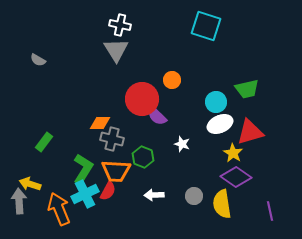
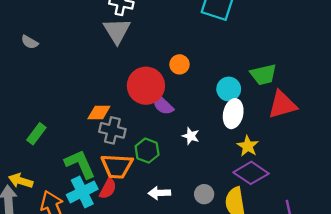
white ellipse: (220, 124) -> (233, 114), turned -55
red triangle: (250, 132) -> (282, 105), moved
green L-shape: (83, 169) -> (80, 164), turned -56

